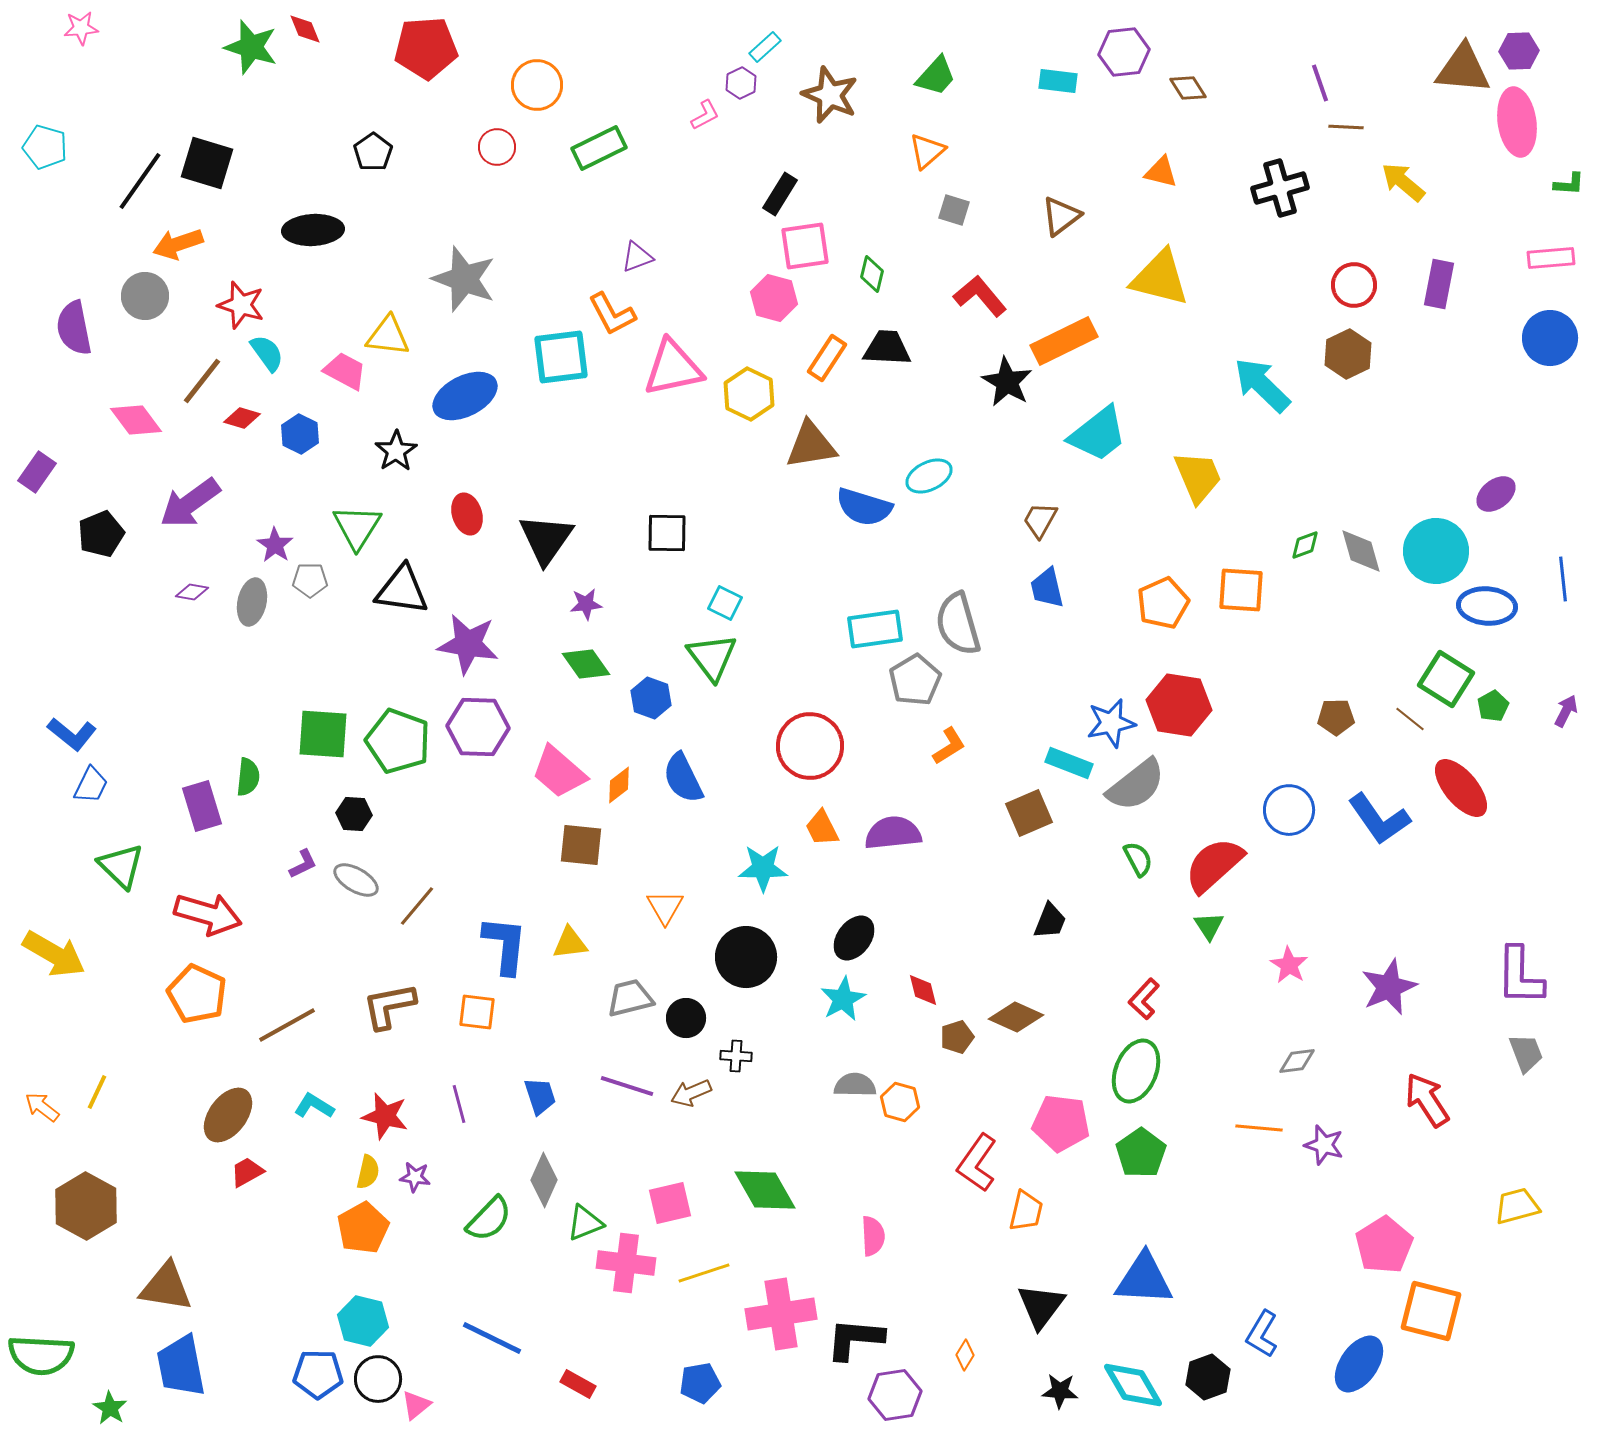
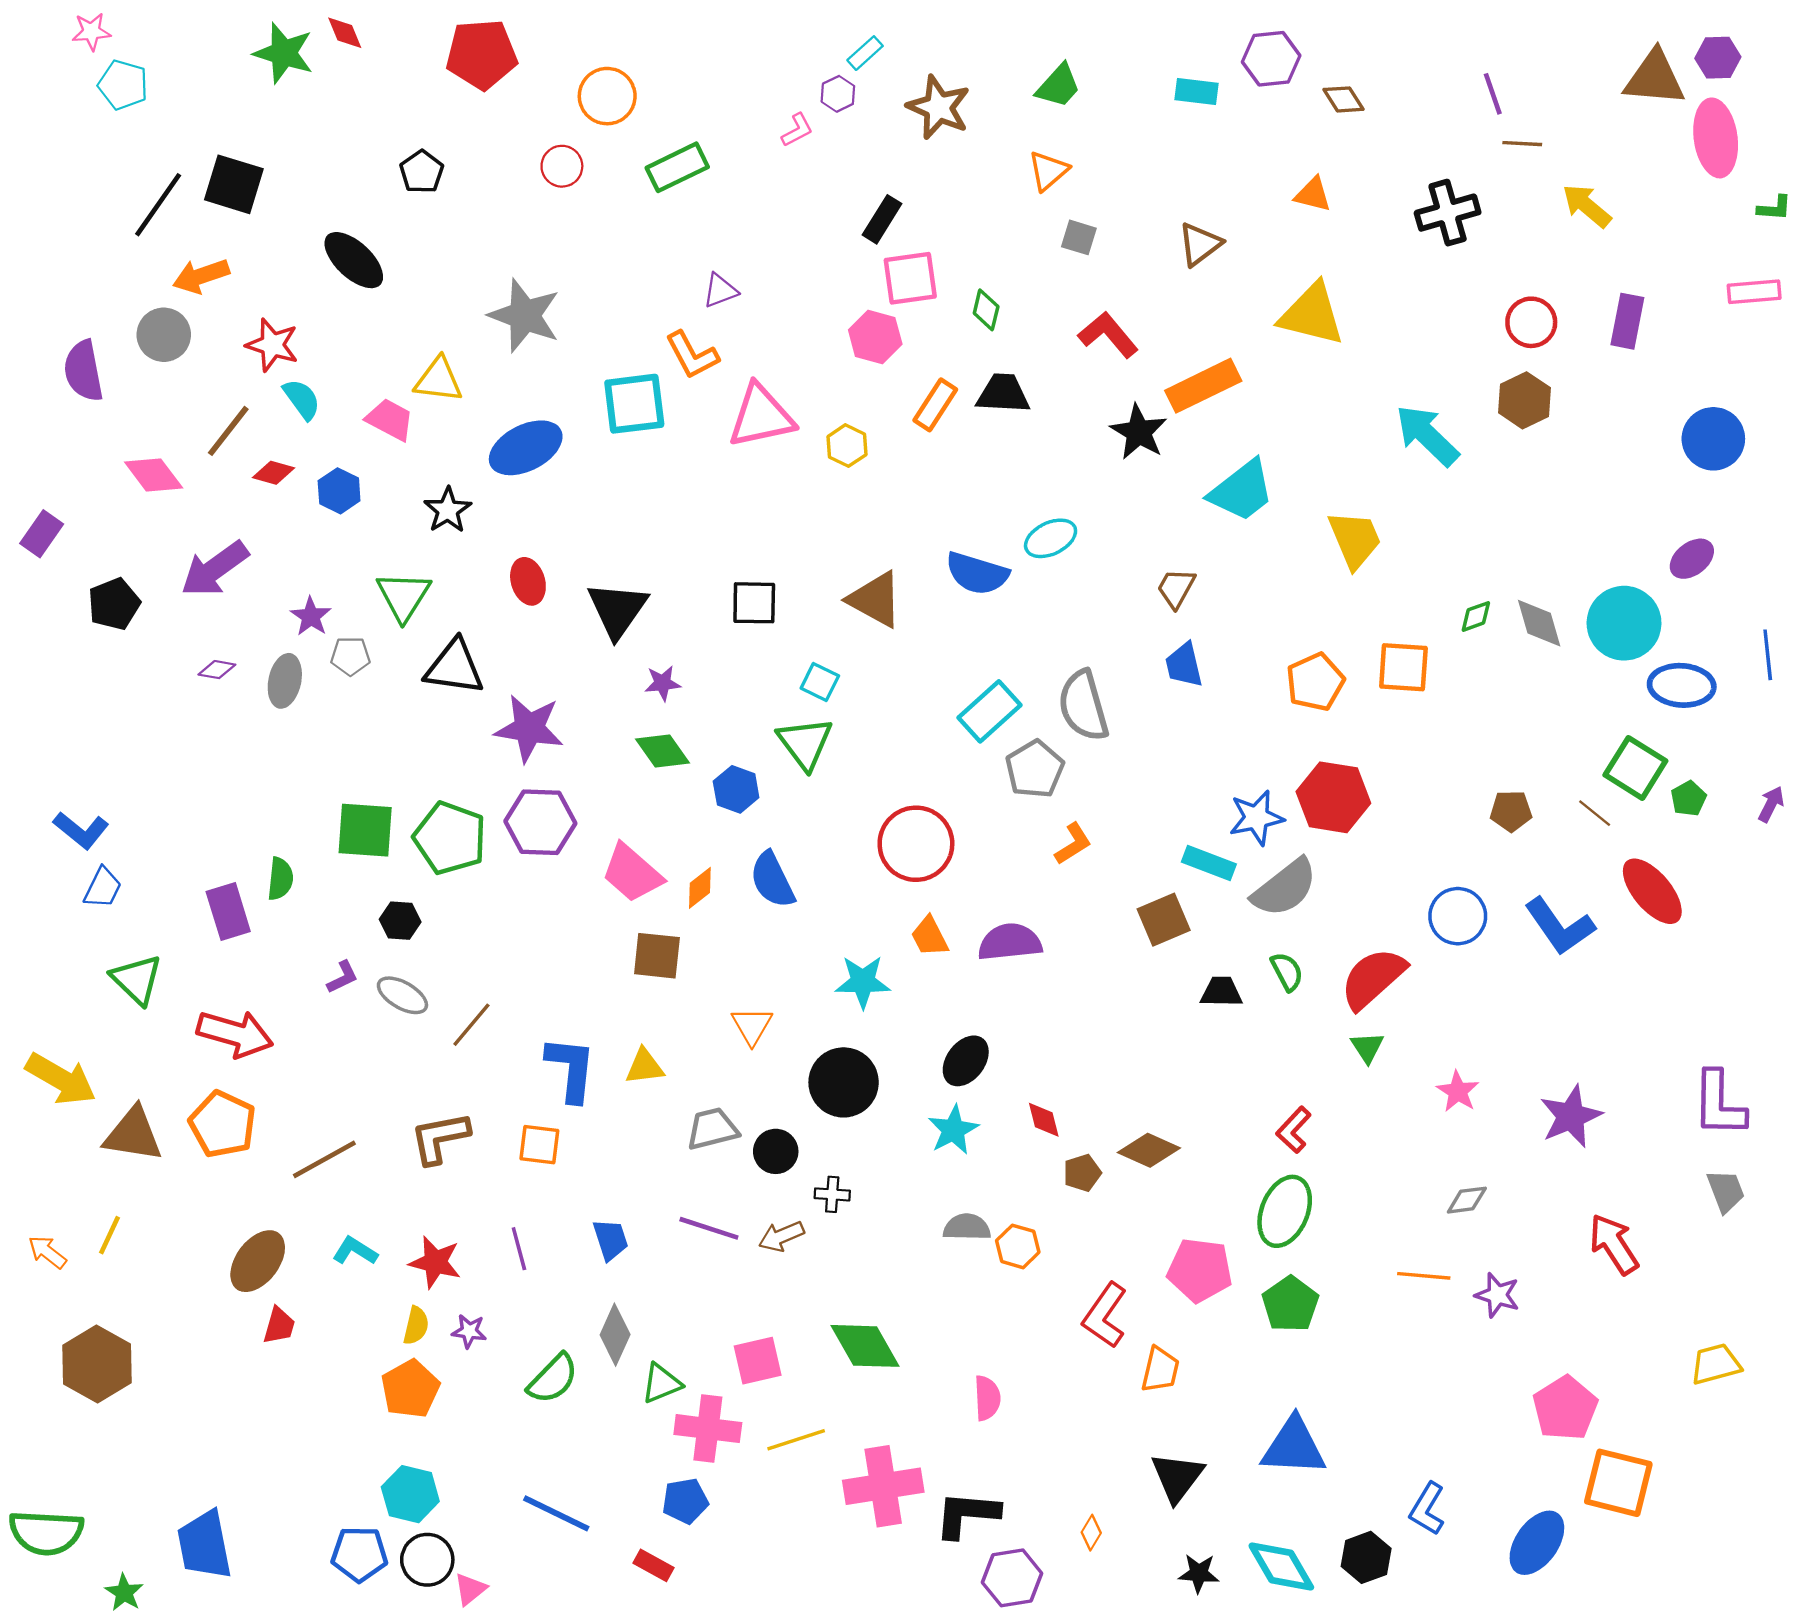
cyan pentagon: (45, 147) -> (123, 85), moved
black ellipse: (313, 230) -> (354, 260), turned 46
blue circle: (1550, 338) -> (1713, 439), moved
yellow hexagon: (749, 394) -> (847, 446), size x0.7
brown triangle: (811, 445) -> (875, 599), moved, turned 38
cyan rectangle: (875, 629) -> (989, 711), turned -34
black trapezoid: (1050, 921) -> (1221, 992), moved, turned -111
red trapezoid: (247, 1172) -> (279, 1326), turned 135
brown triangle: (166, 1287) -> (133, 1134), moved
blue pentagon: (700, 1383) -> (685, 1501), moved

